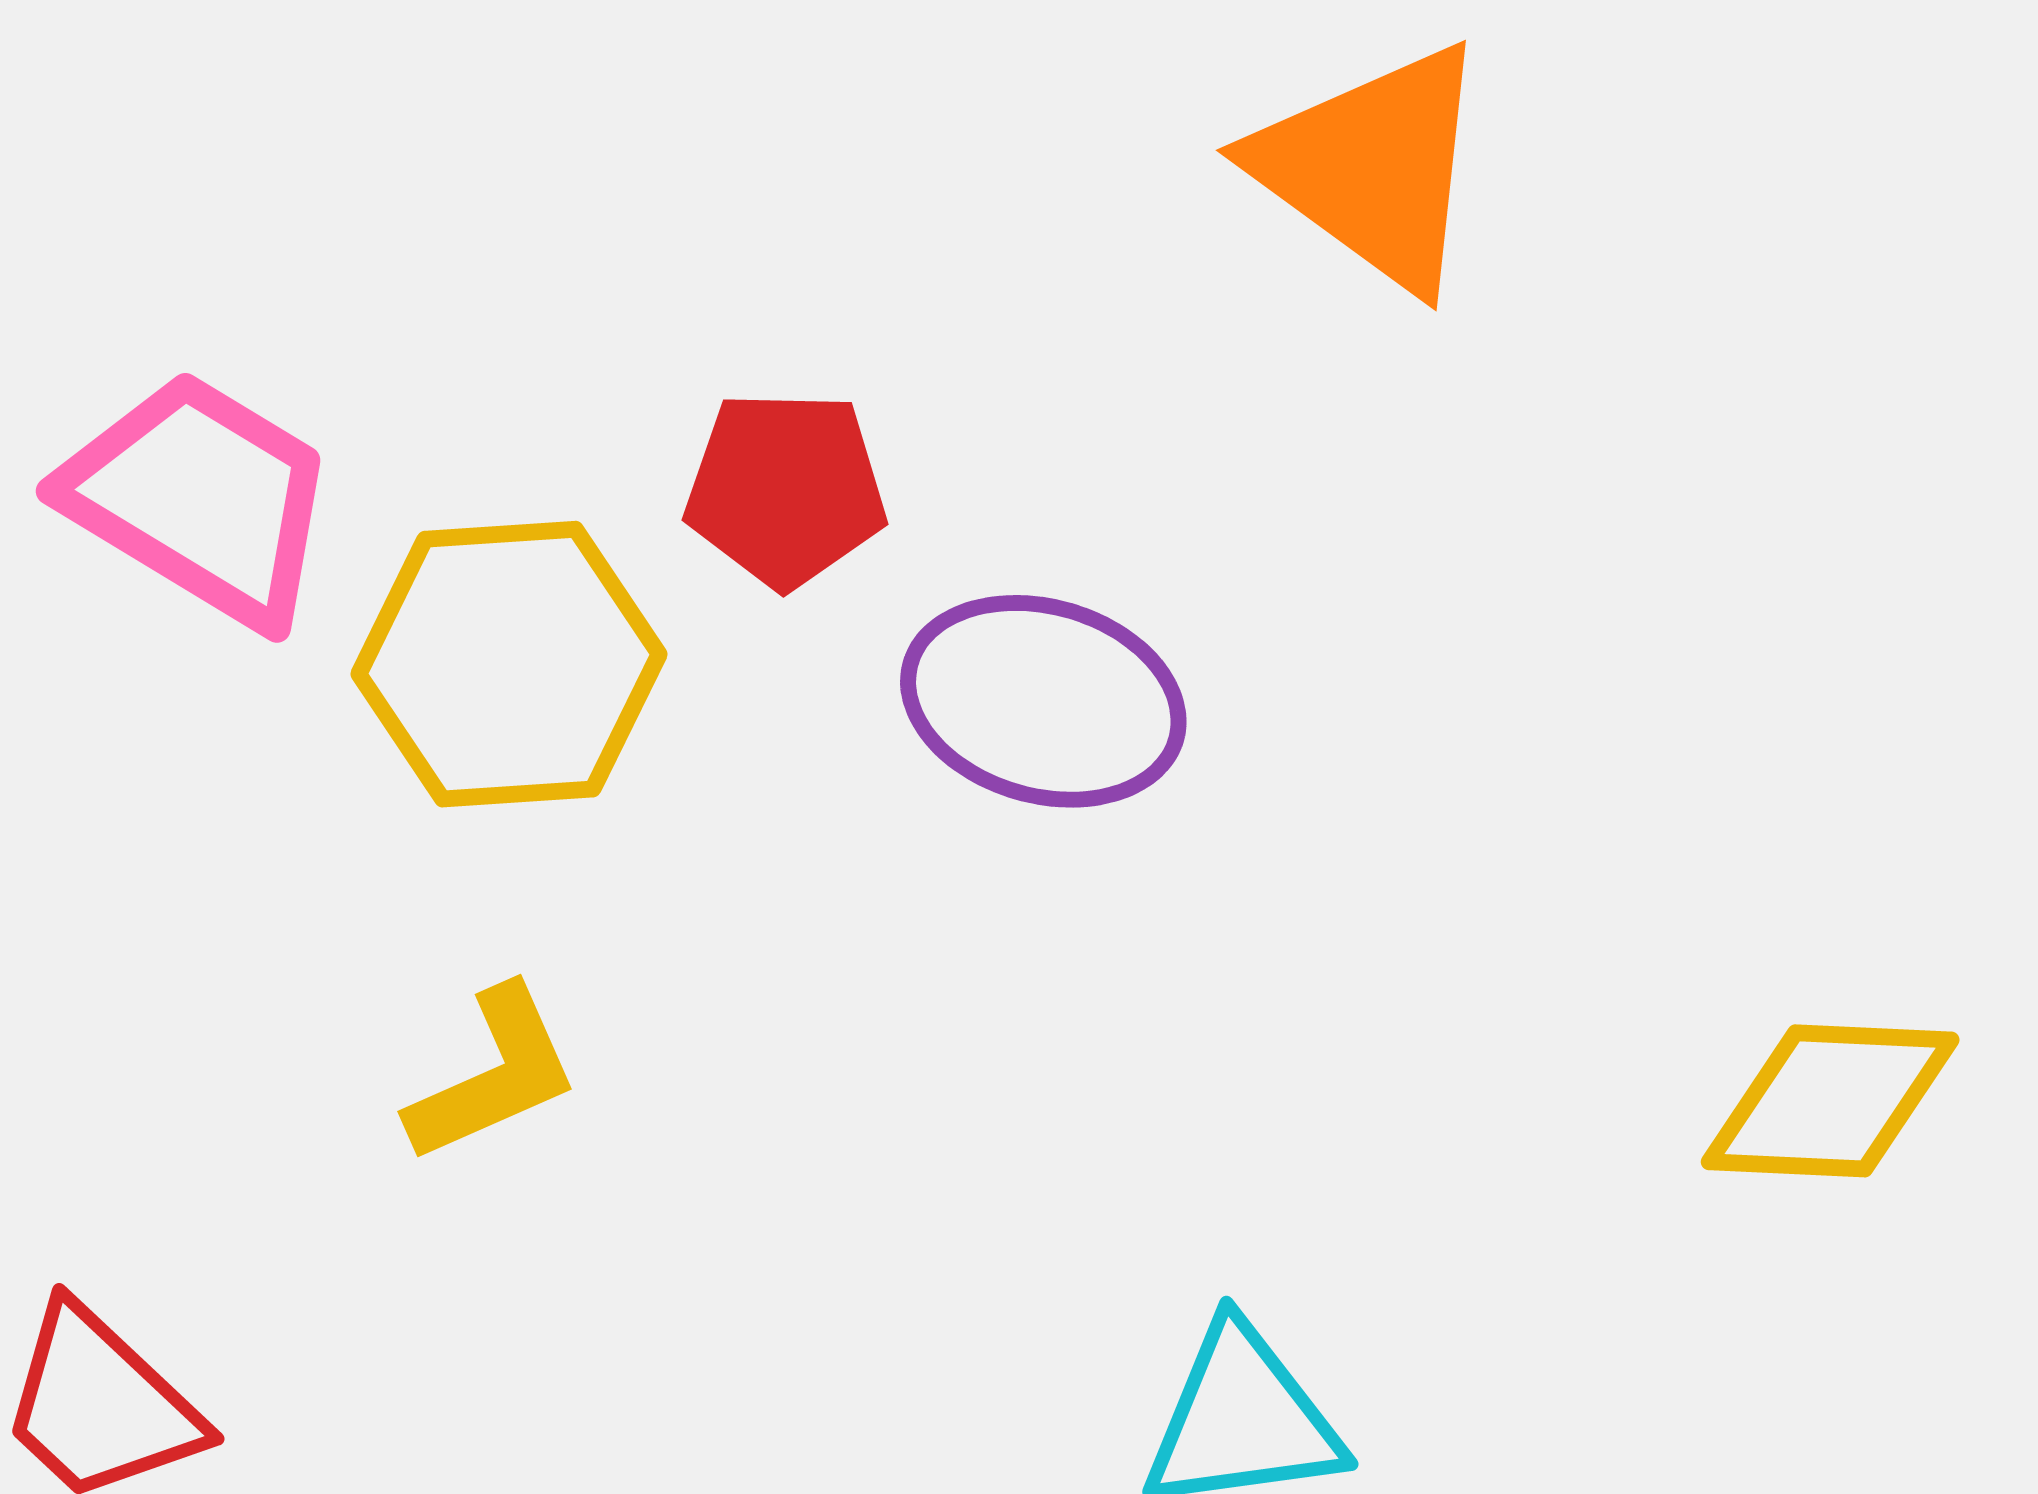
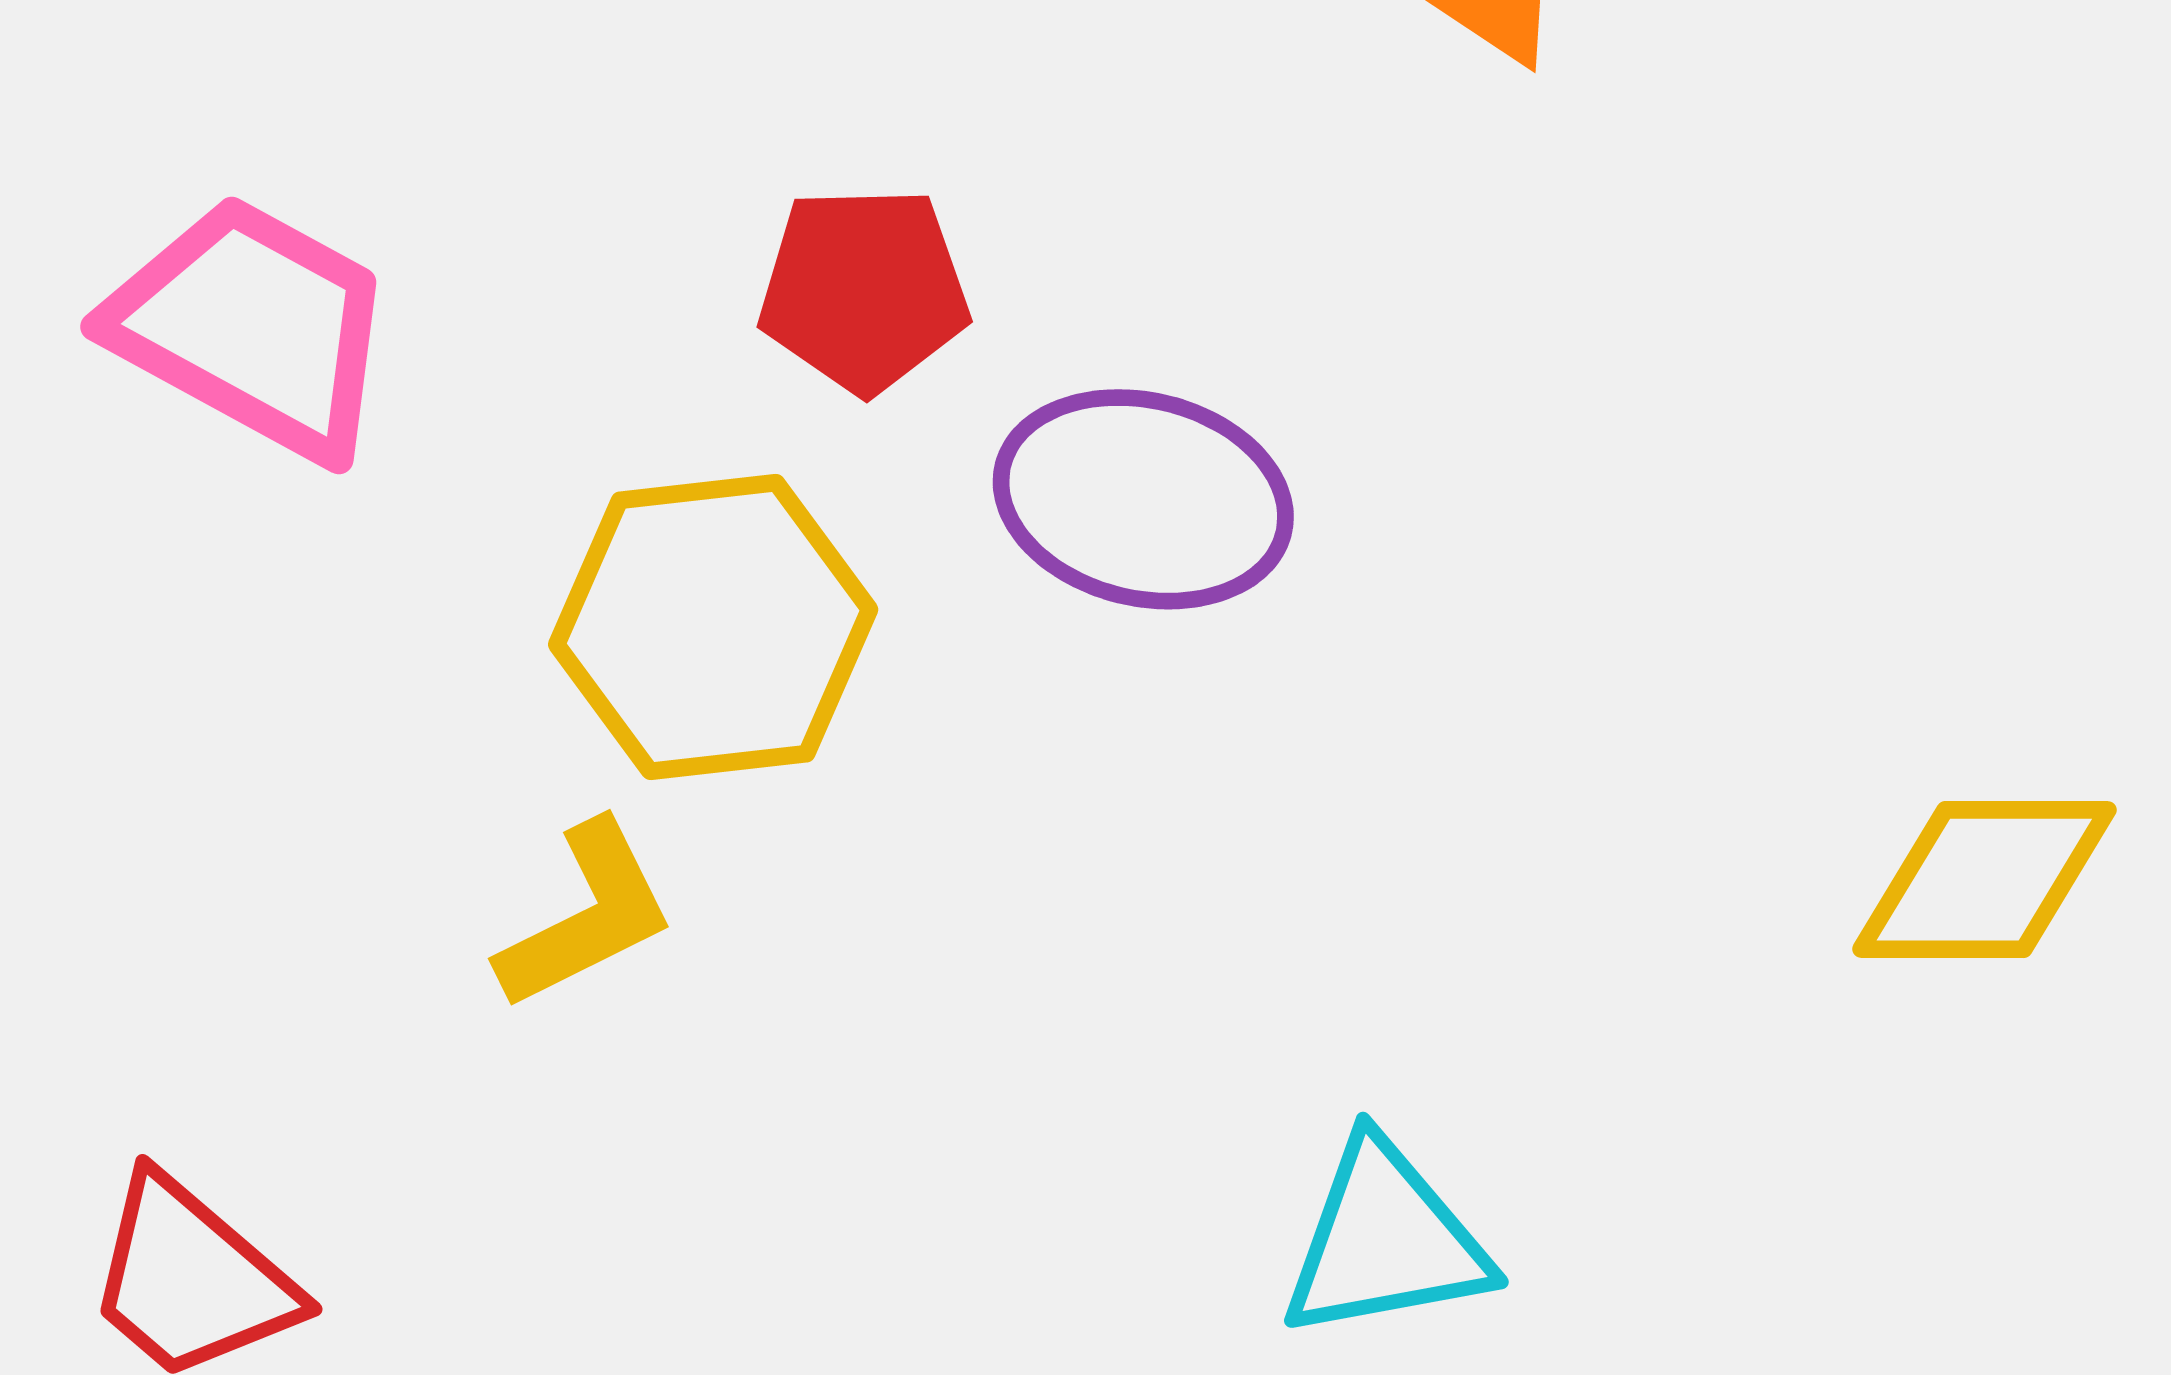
yellow hexagon: (509, 664) -> (713, 627), moved

